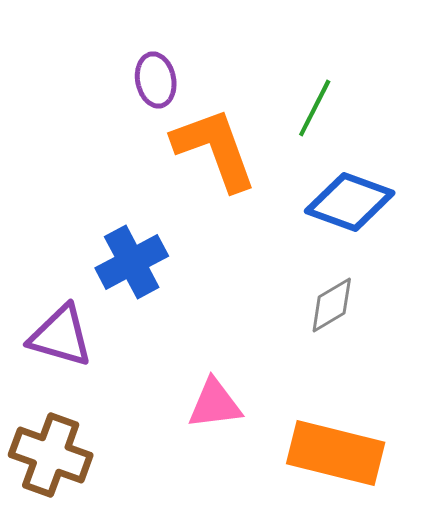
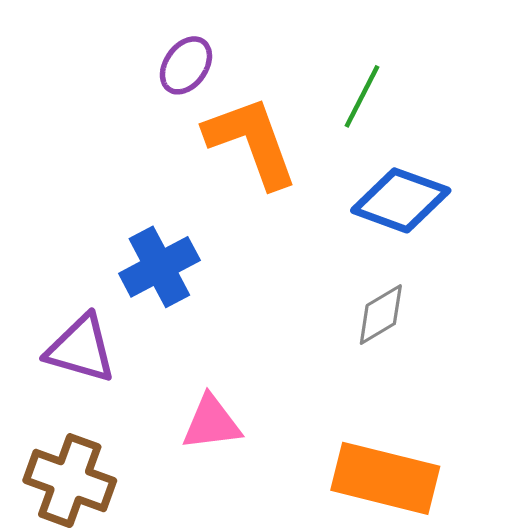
purple ellipse: (156, 80) -> (186, 65), turned 46
pink triangle: (215, 404) -> (211, 423), moved

